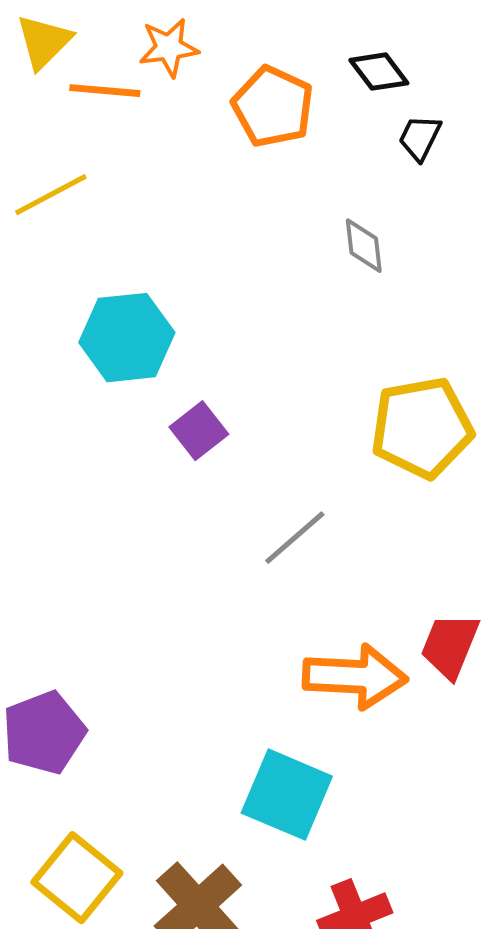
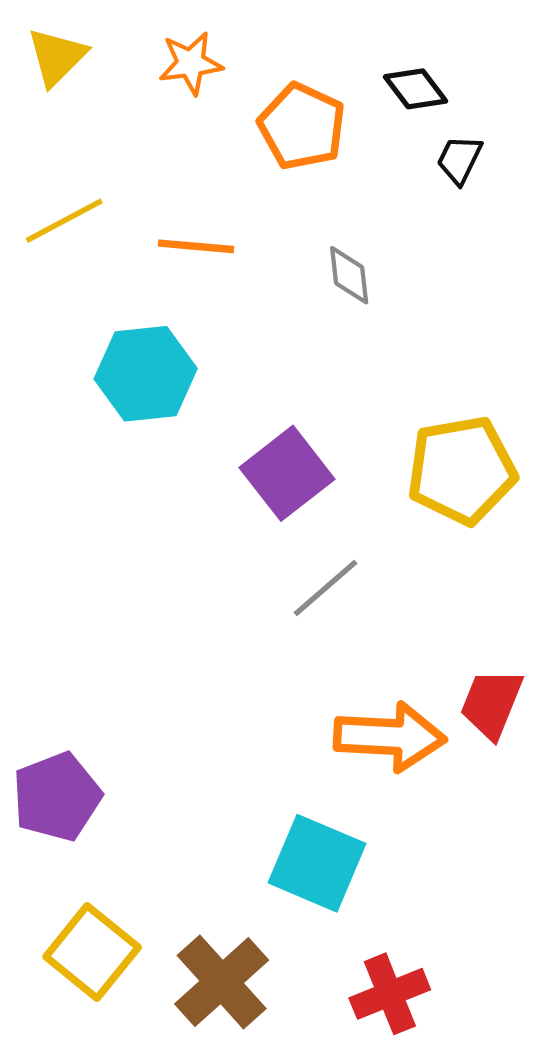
orange line: (105, 91) -> (196, 246), moved
gray diamond: (364, 246) -> (349, 275), moved
purple square: (199, 431) -> (287, 473), moved, size x1.5

